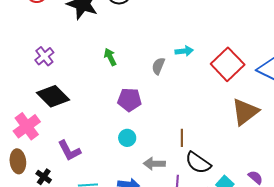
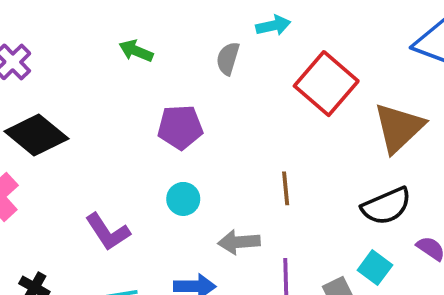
green arrow: (110, 57) -> (136, 51), turned -36
red square: (228, 64) -> (326, 84), moved
purple L-shape: (69, 151) -> (108, 232), moved
black semicircle: (198, 163) -> (386, 206), moved, turned -52

